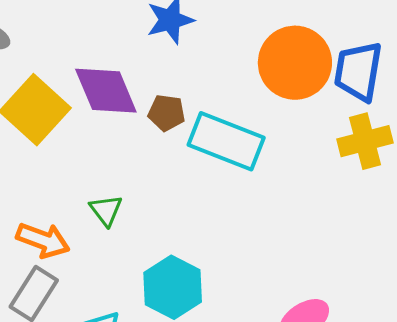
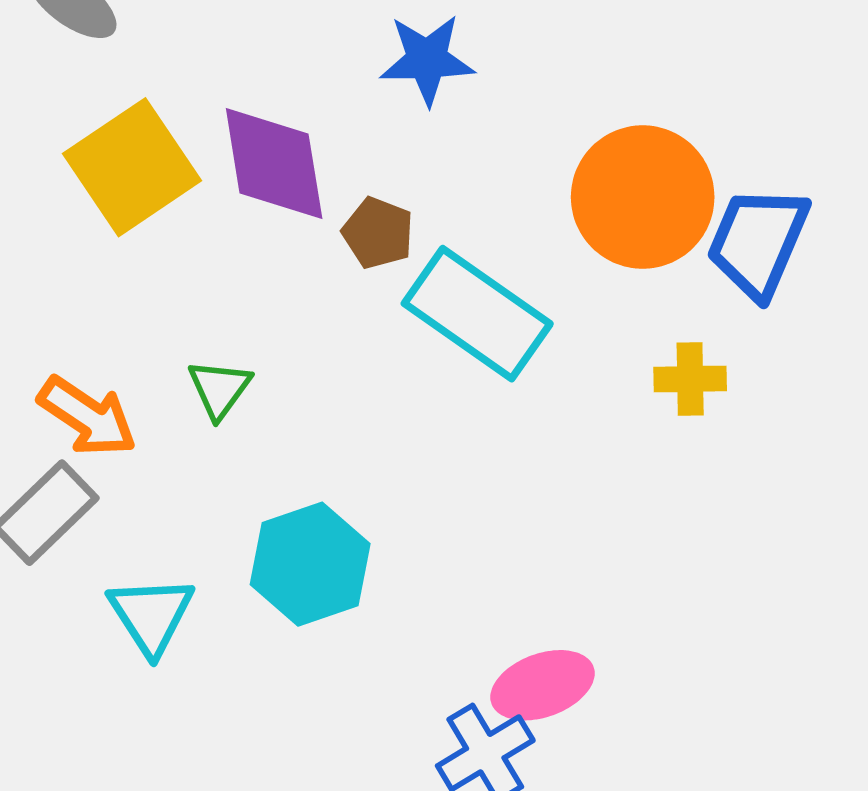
yellow cross: (365, 141) -> (690, 379), moved, size x0.7

